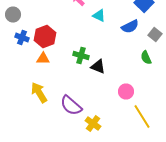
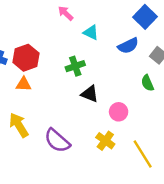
green cross: (81, 56) -> (75, 66), moved, turned -35
pink circle: (126, 92) -> (119, 112), moved
yellow cross: (93, 124) -> (105, 141), moved

